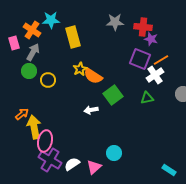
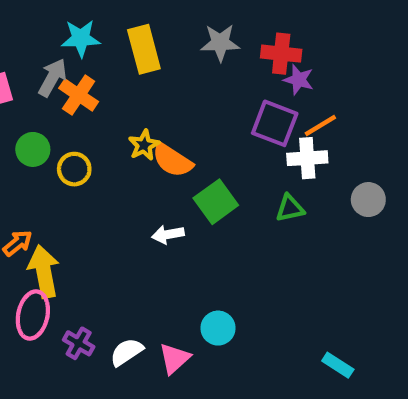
orange cross: (32, 30) -> (79, 95), moved
yellow rectangle: (73, 37) -> (144, 49), moved
gray arrow: (33, 52) -> (52, 78), moved
white cross: (155, 75) -> (307, 158), turned 30
pink ellipse: (45, 141) -> (33, 315), moved
purple cross: (50, 160) -> (79, 343), size x0.6

